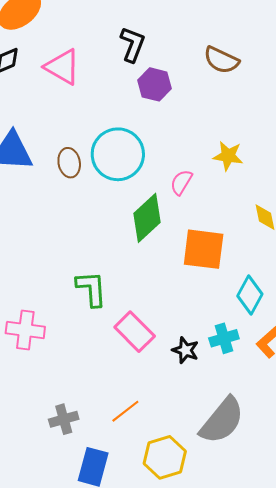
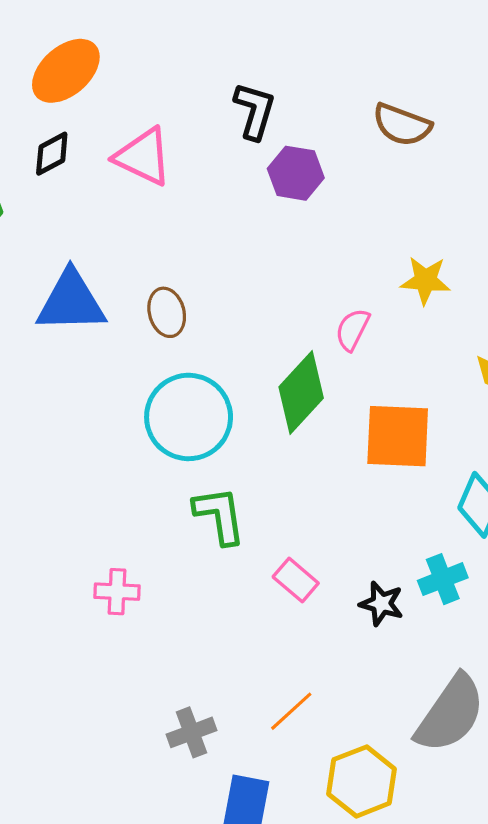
cyan circle: (118, 154) -> (189, 417), moved
pink cross: (25, 330) -> (117, 592), size x0.7
pink rectangle: (135, 332) -> (296, 580), size x0.7

